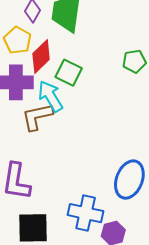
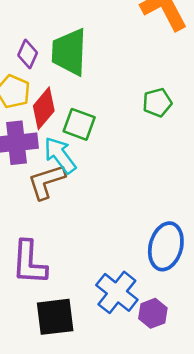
blue cross: (86, 213) -> (117, 292), turned 32

